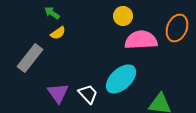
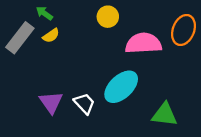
yellow circle: (123, 16) -> (108, 17), moved
gray rectangle: (30, 58) -> (20, 38), moved

